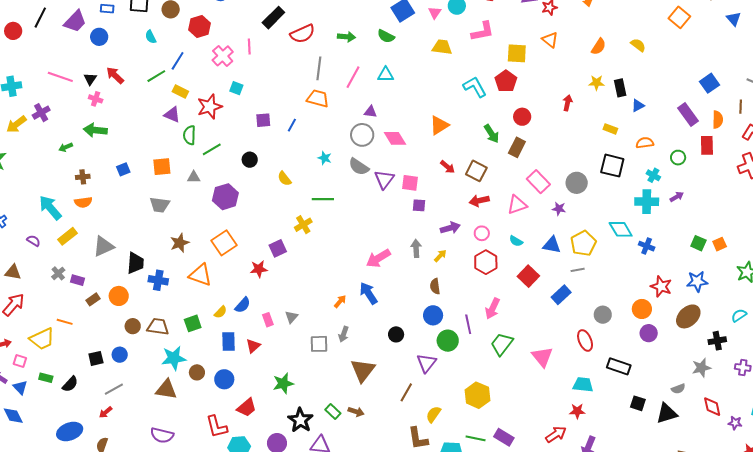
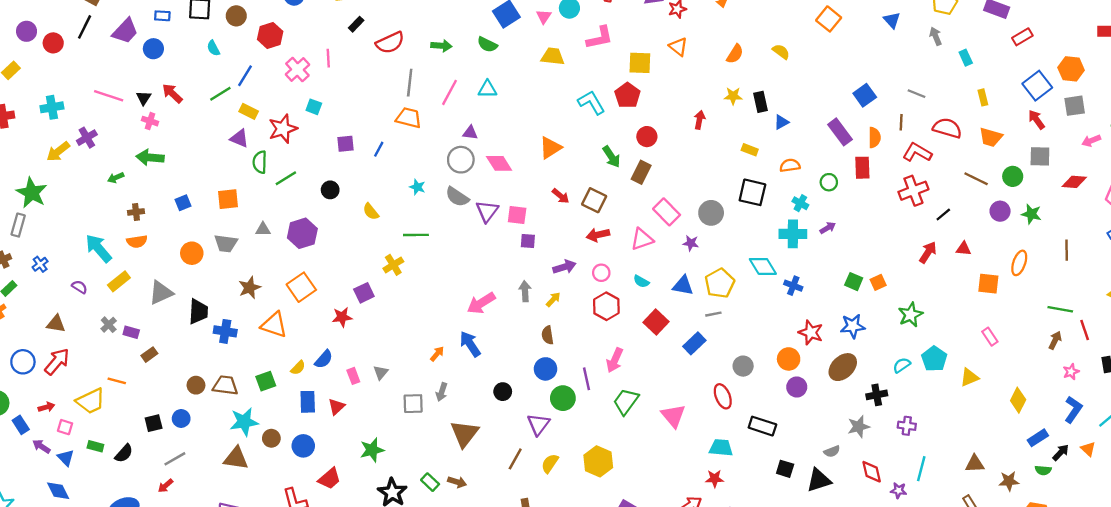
black rectangle: (273, 18) -> (356, 24), size x0.6
gray triangle: (194, 177) -> (263, 229), moved
orange circle: (119, 296) -> (192, 253), moved
yellow semicircle: (433, 414) -> (550, 463), moved

